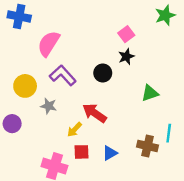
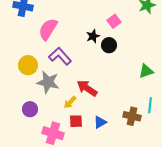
black star: (126, 57) -> (93, 36), moved
black circle: (103, 73) -> (109, 45), moved
green triangle: (150, 93) -> (146, 71), moved
gray star: (49, 106) -> (48, 82), size x1.6
purple circle: (12, 124) -> (30, 109), moved

